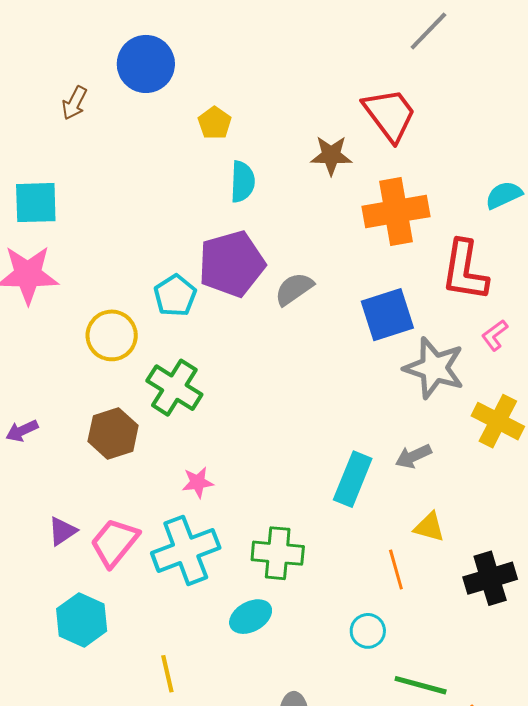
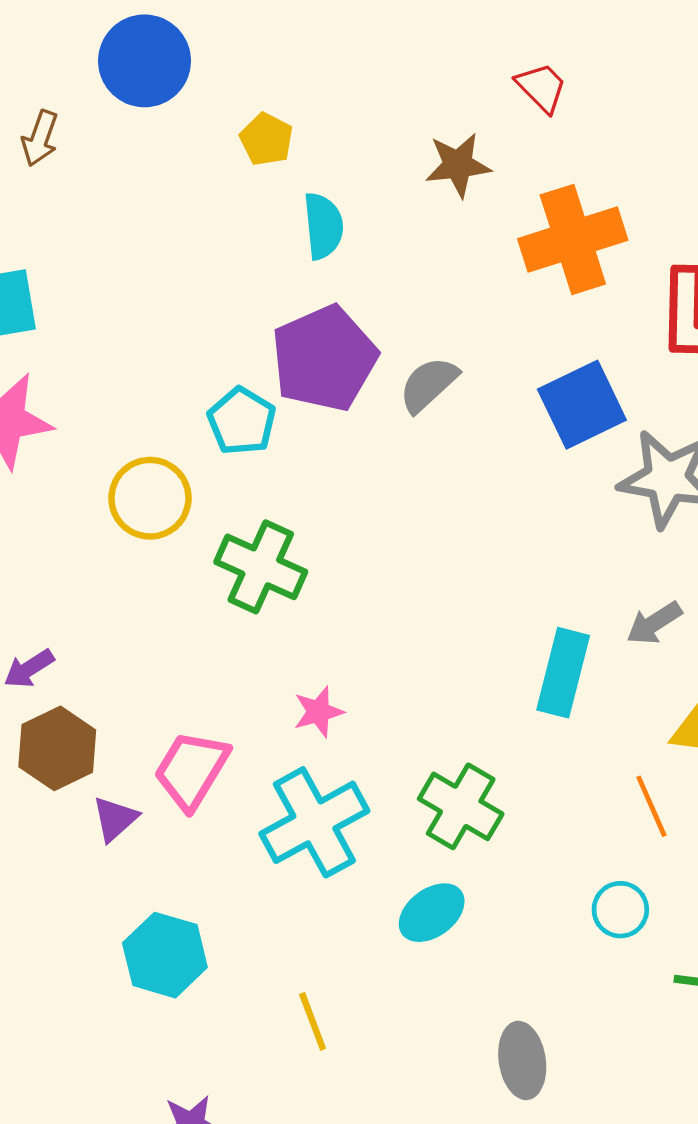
red trapezoid: (390, 115) -> (541, 87), size x0.6
brown hexagon: (113, 433) -> (57, 748), moved
pink trapezoid: (115, 542) -> (192, 770), moved
green cross: (278, 553) -> (461, 806), turned 33

